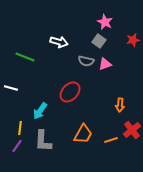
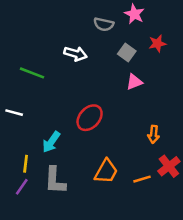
pink star: (105, 22) -> (134, 14), moved
red star: (133, 40) -> (157, 43), moved
gray semicircle: (86, 61) -> (104, 24), moved

